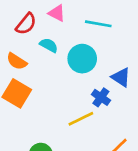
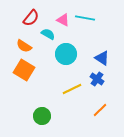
pink triangle: (57, 13) -> (63, 20), moved
cyan circle: (82, 59) -> (66, 54), moved
blue cross: (101, 97) -> (97, 79), moved

